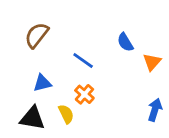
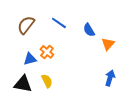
blue line: (83, 61) -> (59, 23), moved
orange cross: (84, 94) -> (47, 52), moved

